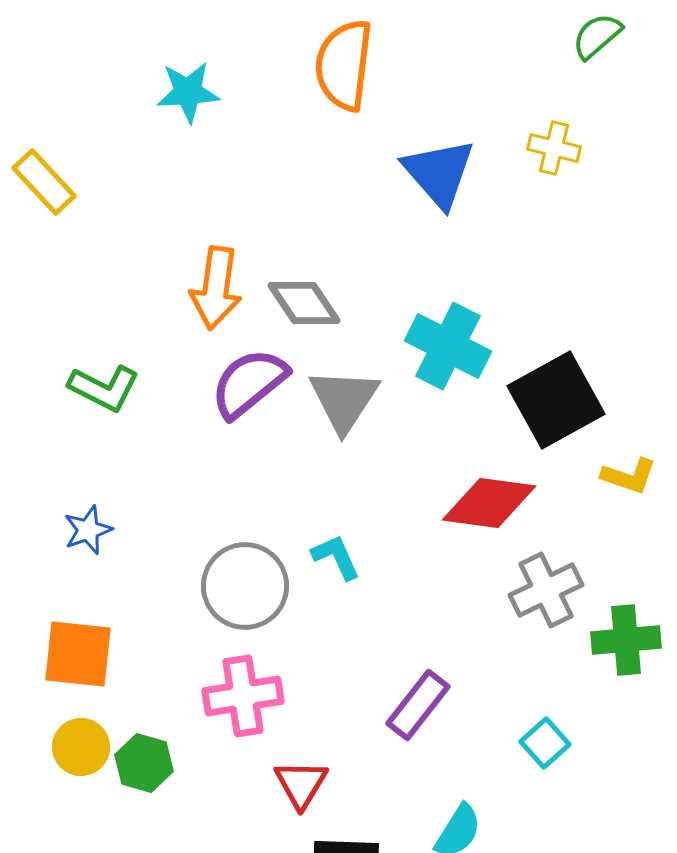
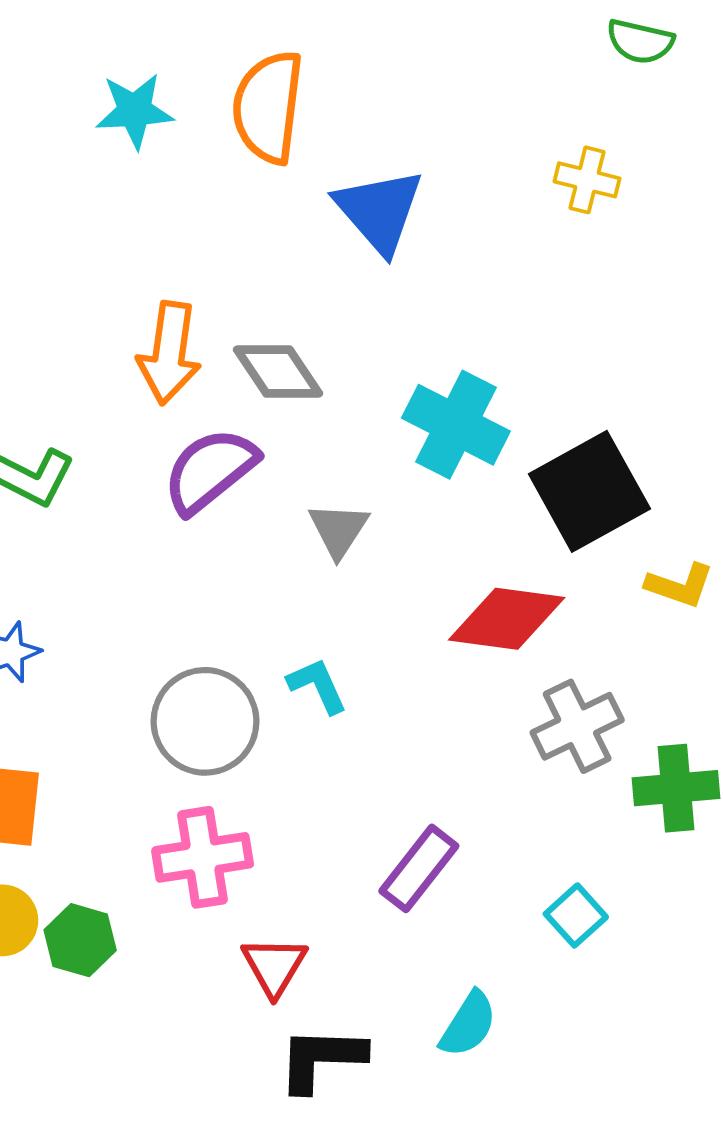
green semicircle: (597, 36) -> (640, 41), turned -126
orange semicircle: (344, 65) -> (268, 107), moved
blue triangle: (439, 173) -> (379, 211), moved
gray triangle: (344, 400) -> (339, 530), moved, size x0.7

